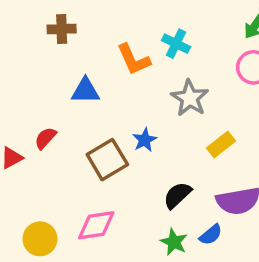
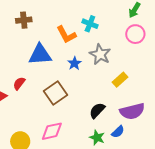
blue triangle: (85, 91) -> (40, 55), size x1.4
blue star: (145, 140) -> (74, 63), moved

